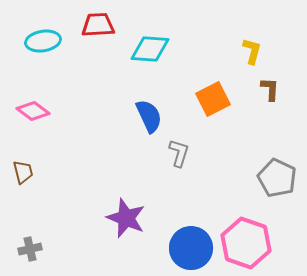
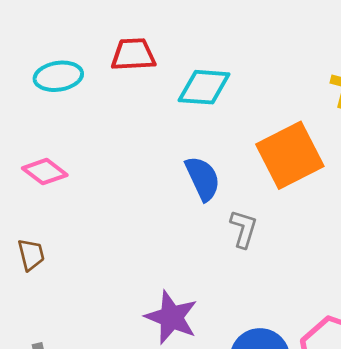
orange square: (213, 99) -> (290, 155), size x1.4

